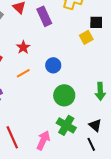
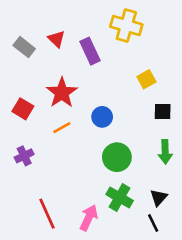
black square: (96, 22) -> (163, 112), moved
red star: (23, 47) -> (62, 93), size x1.6
black triangle: (95, 125) -> (159, 197), turned 32

